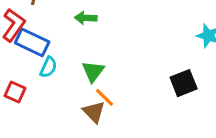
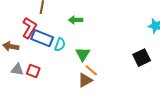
cyan semicircle: (48, 67) -> (60, 45), moved
brown triangle: (94, 112) -> (85, 80), turned 49

